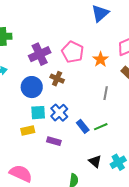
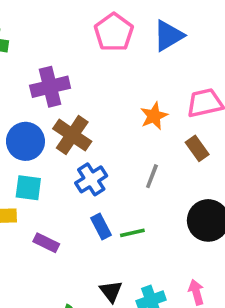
pink pentagon: (73, 52) -> (114, 32), moved
brown cross: (57, 79) -> (72, 135), size x1.5
blue cross: (59, 113) -> (91, 179), moved

